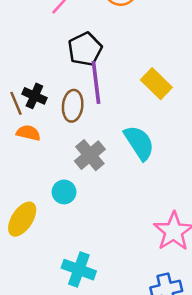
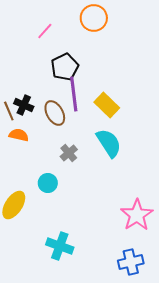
yellow rectangle: (156, 84) -> (107, 105), moved
brown ellipse: (73, 106) -> (55, 113), turned -35
gray cross: (90, 155) -> (69, 153), size x0.7

